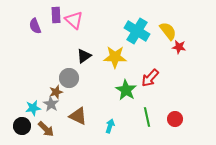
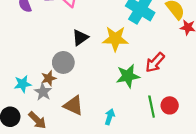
green star: (126, 90) -> (128, 76), turned 30
cyan star: (33, 108) -> (23, 84), moved
red circle: (175, 119) -> (170, 105), moved

